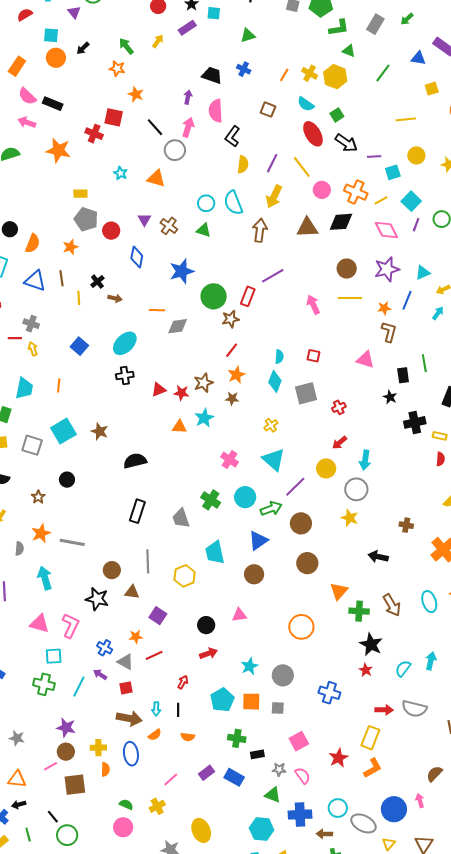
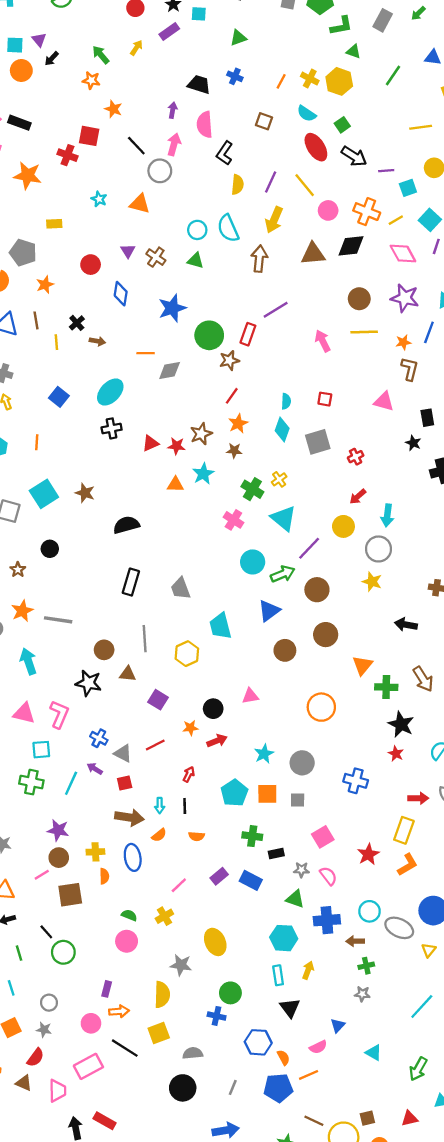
purple triangle: (74, 12) -> (39, 40), moved
gray pentagon: (86, 219) -> (23, 253), moved
purple star: (387, 269) -> (405, 298), turned 30
green cross: (211, 500) -> (252, 489), moved
brown circle: (254, 574) -> (285, 650), moved
orange star: (136, 637) -> (190, 728), moved

